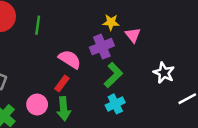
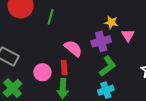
red rectangle: (62, 84) -> (64, 68), turned -48
pink circle: (37, 105) -> (42, 72), moved

